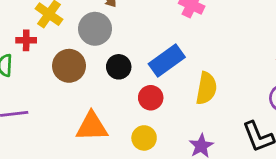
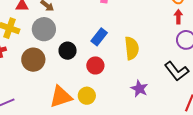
blue rectangle: (167, 60) -> (99, 37), size x0.7
yellow circle: (144, 138) -> (87, 96), moved

